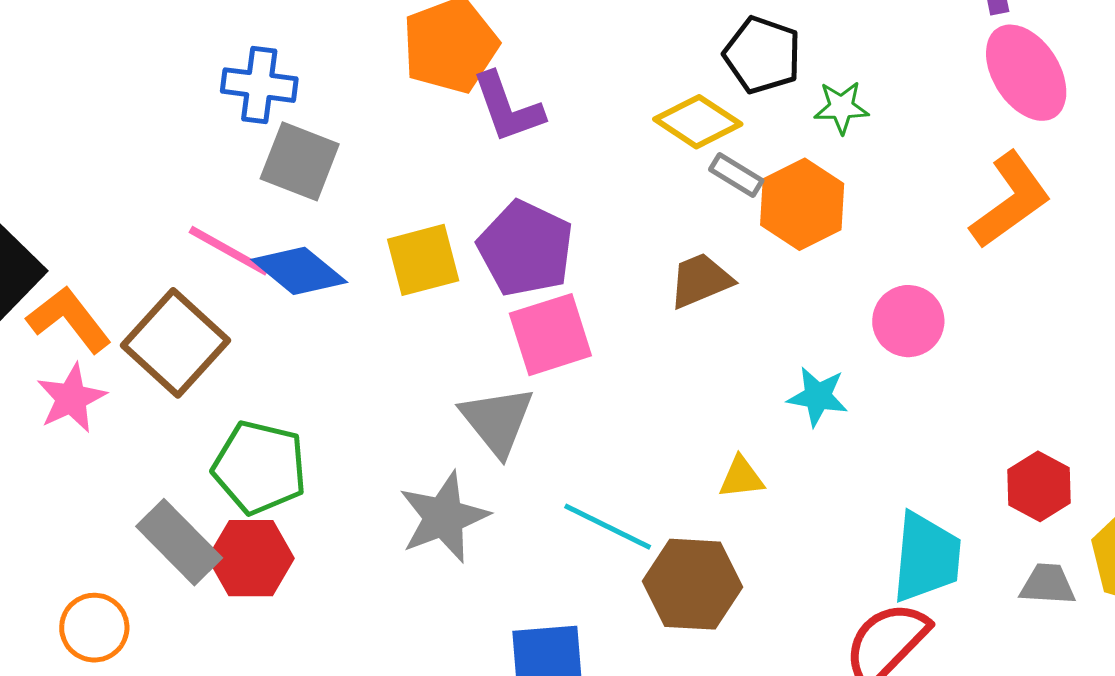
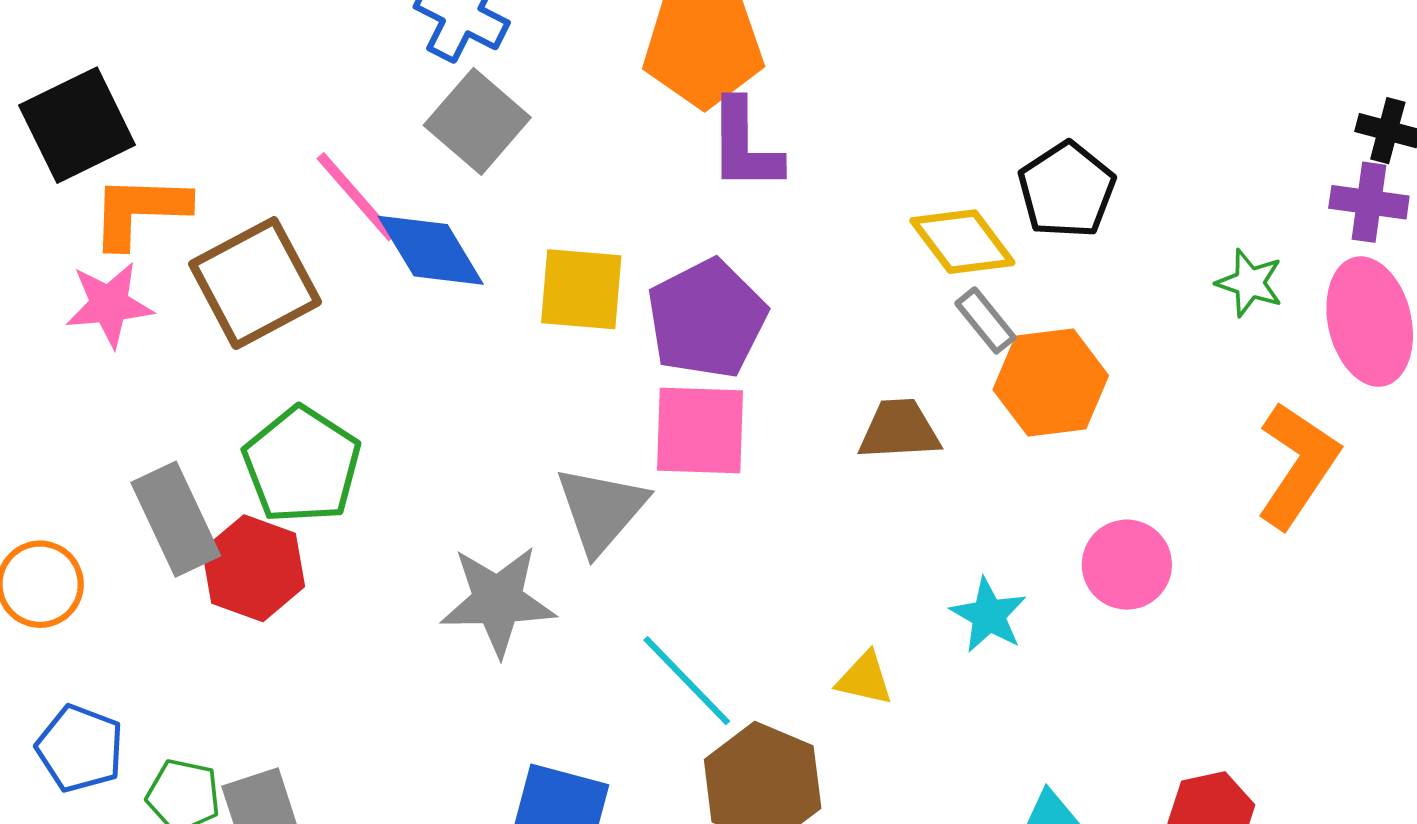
green star: (841, 107) -> (1250, 283), moved
orange L-shape: (1010, 200) -> (1298, 465), turned -40
orange L-shape: (69, 319) -> (140, 211), turned -70

